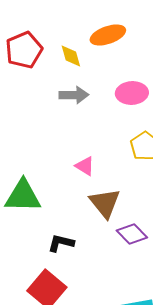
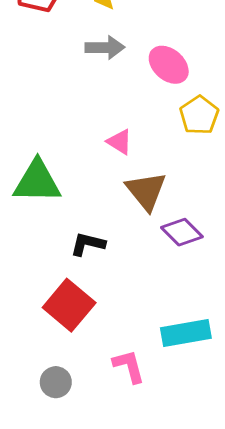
pink ellipse: (132, 93) -> (169, 65), moved, turned 44

